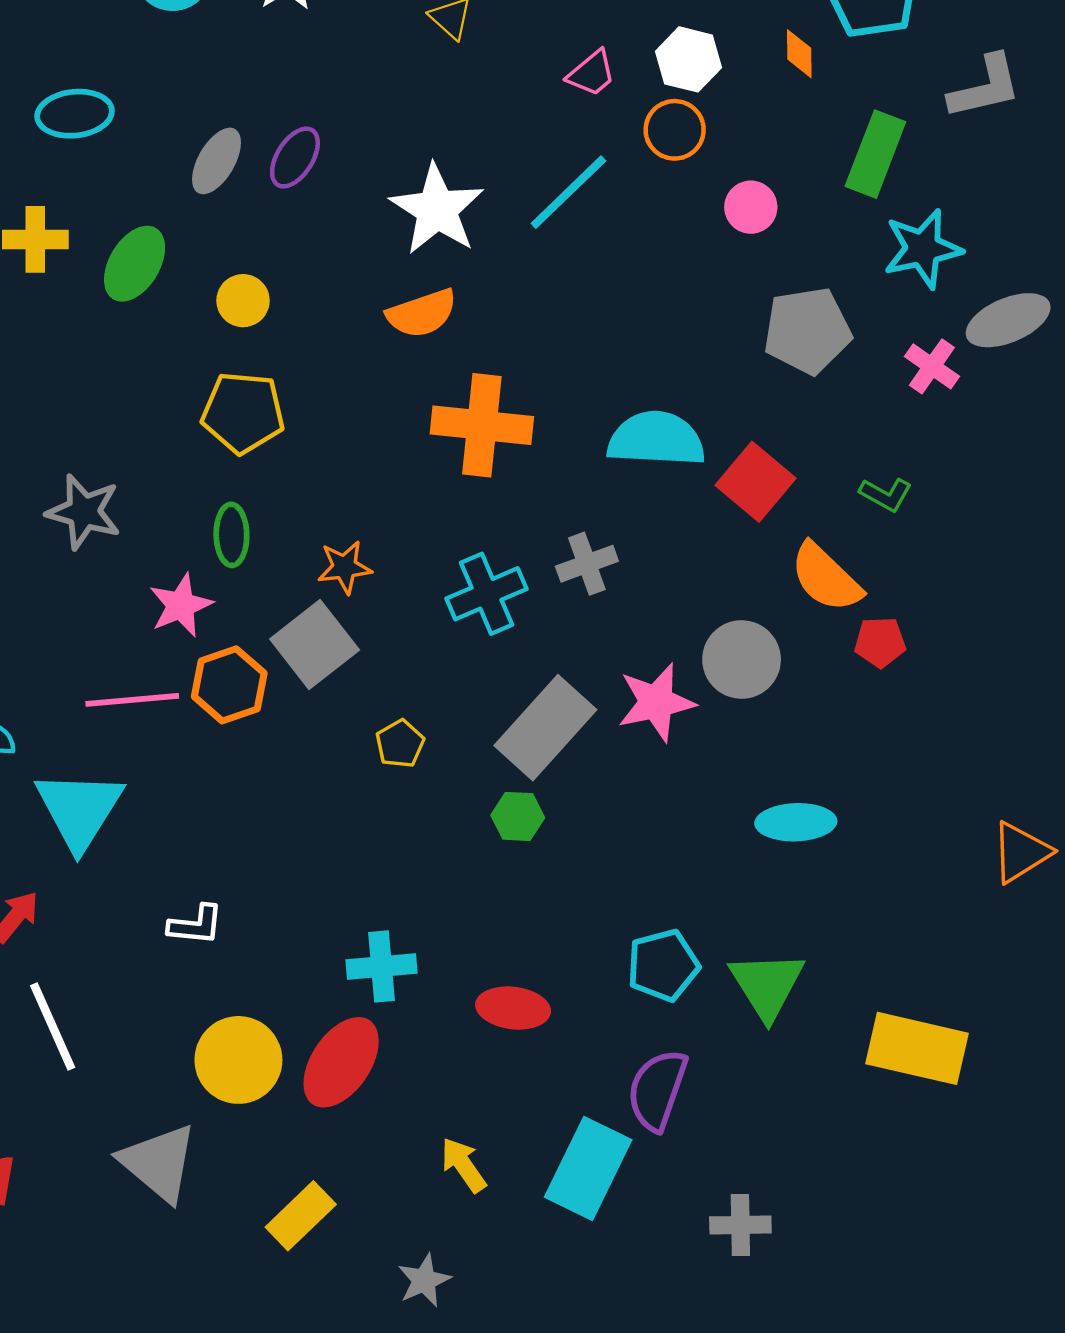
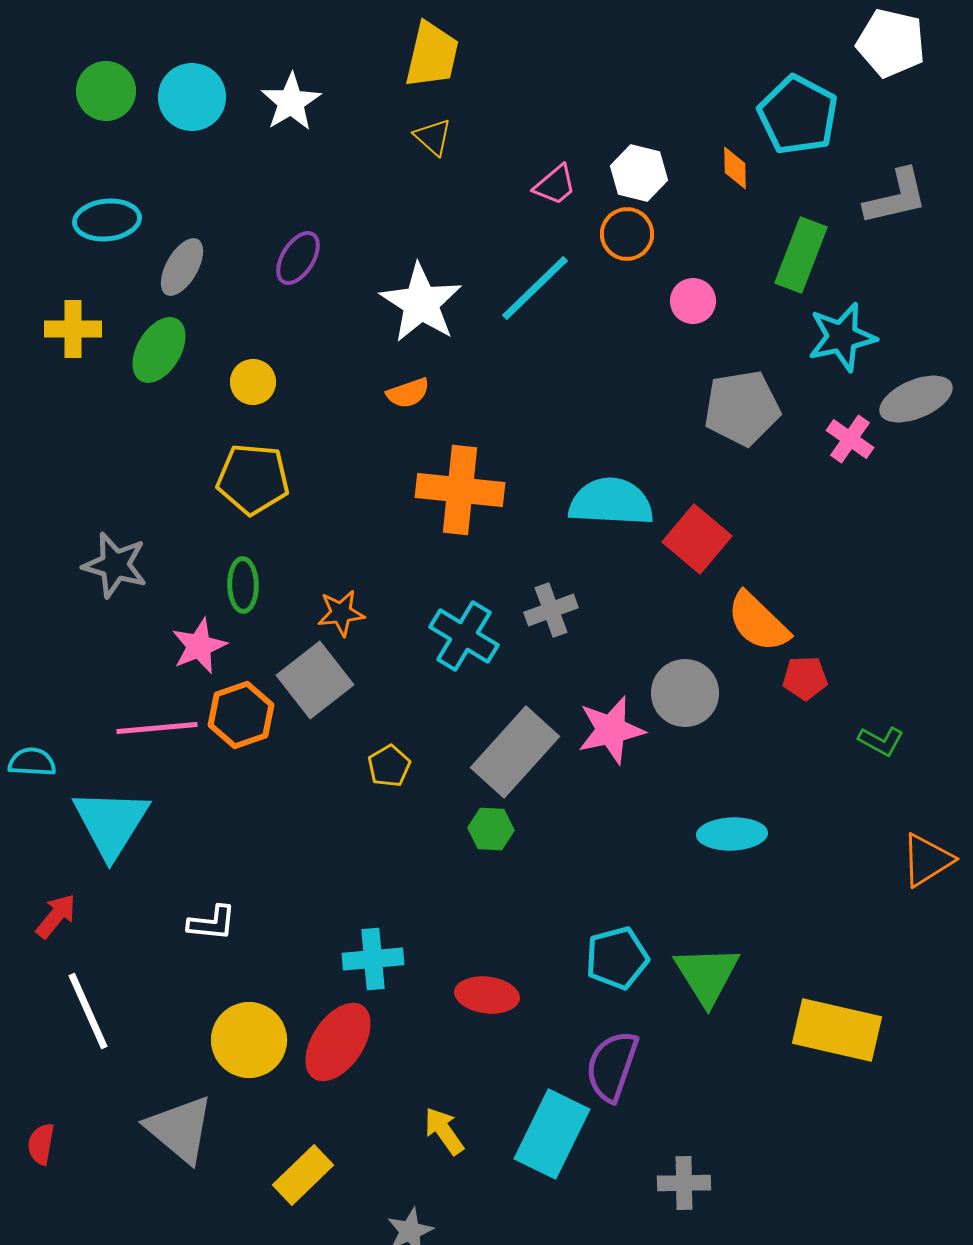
gray ellipse: (216, 161) -> (182, 267), moved
orange semicircle: (422, 313) -> (408, 393), size x0.7
green L-shape: (886, 494) -> (881, 741), moved
cyan cross: (487, 594) -> (464, 636), turned -36

